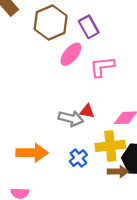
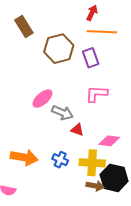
pink ellipse: (71, 54) -> (42, 99), moved
gray arrow: (71, 118) -> (62, 113), moved
blue cross: (78, 158) -> (60, 160), moved, turned -35

